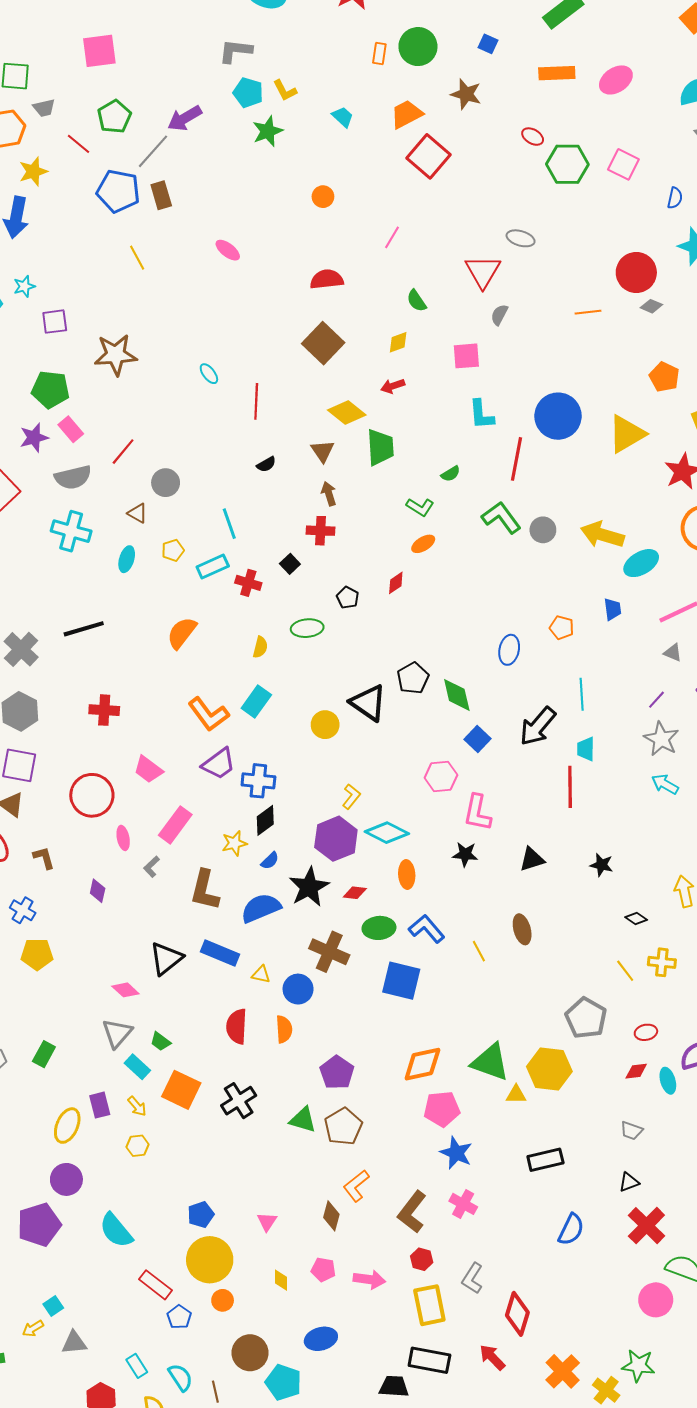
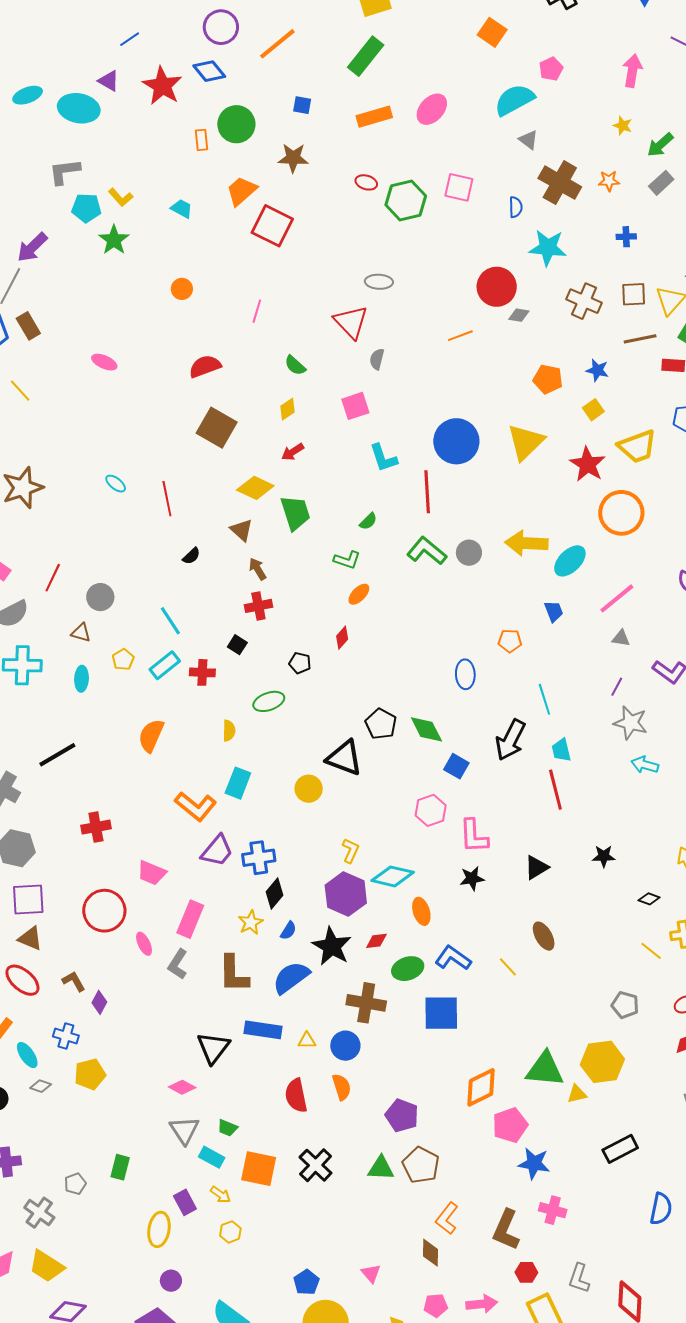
gray L-shape: (152, 867) -> (178, 964), size x1.4
purple diamond: (98, 891) -> (99, 1002), moved, turned 30
gray pentagon: (586, 1018) -> (625, 1005), size x0.7
purple circle: (66, 1179) -> (171, 1281), size x0.7

